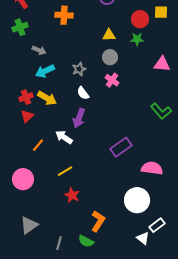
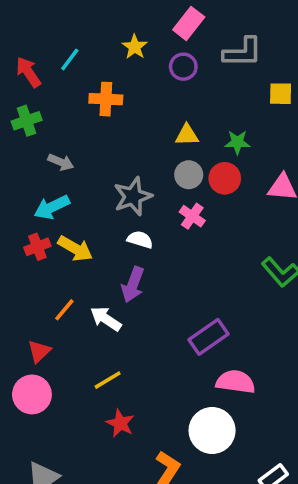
red circle: (140, 19) -> (225, 178), moved
gray star: (79, 69) -> (133, 196), size x1.5
cyan arrow: (45, 71) -> (52, 207), moved
white semicircle: (83, 93) -> (140, 240), turned 144
red triangle: (27, 116) -> (39, 351), moved
orange line: (38, 145) -> (64, 310), moved
pink semicircle: (152, 168) -> (236, 382), moved
white circle: (137, 200) -> (212, 430), moved

